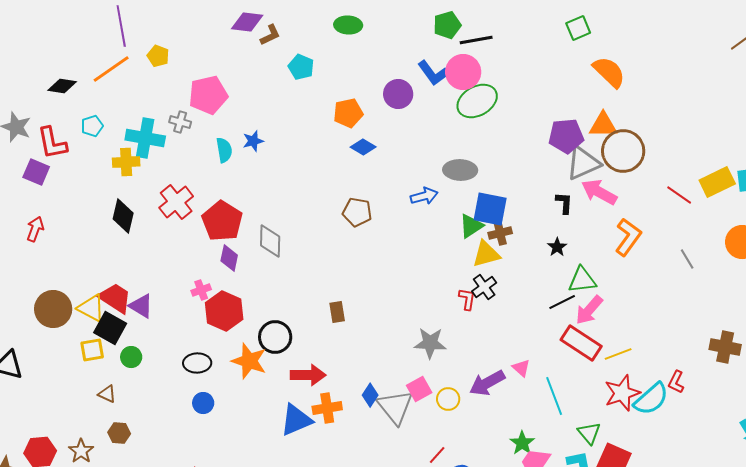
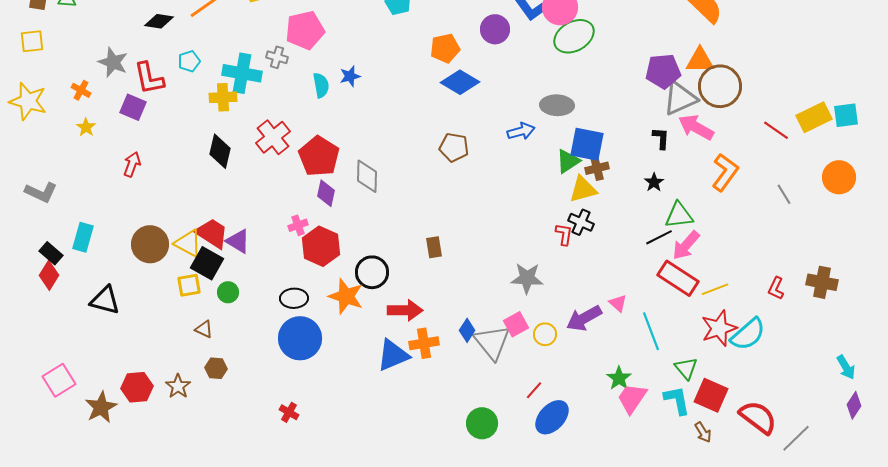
blue diamond: (363, 147) -> (460, 82), size x1.5
black cross: (484, 287) -> (581, 222), turned -30
red L-shape: (676, 382) -> (776, 288), moved
blue circle: (203, 403) -> (300, 338), size x2.0

